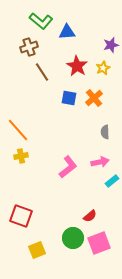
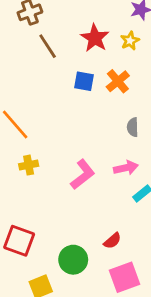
yellow cross: (21, 156) -> (29, 165), moved
green circle: (73, 238) -> (73, 260), moved

